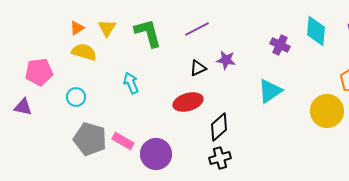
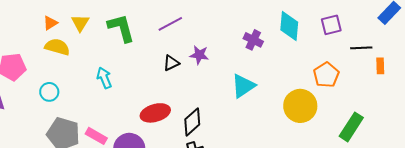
red ellipse: (188, 102) -> (155, 113), moved

